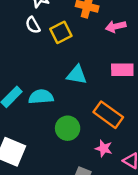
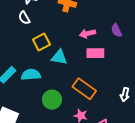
pink arrow: (116, 26) -> (87, 34), moved
yellow square: (61, 32) -> (41, 42), moved

